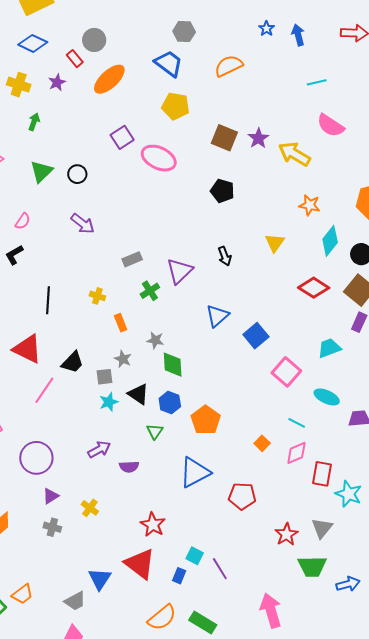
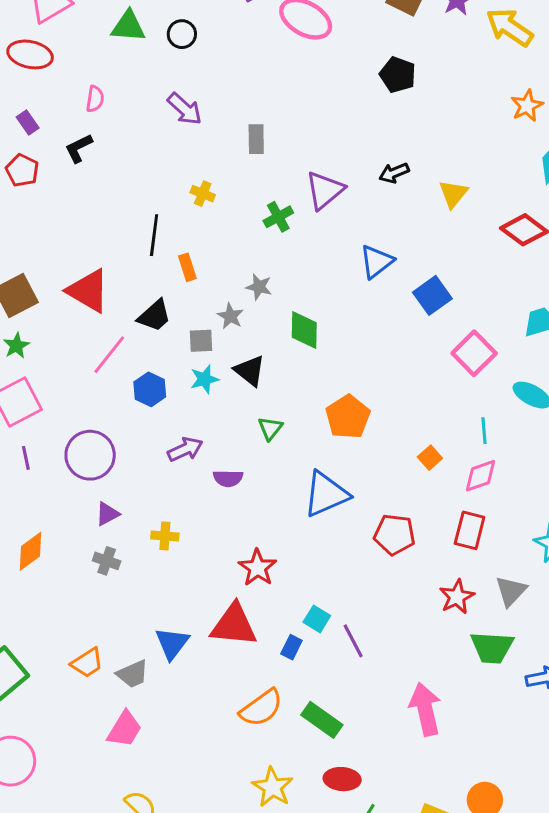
green triangle: (41, 171) -> (128, 26), turned 45
orange star: (310, 205) -> (527, 106), turned 30
pink semicircle: (23, 221) -> (95, 99), turned -30
yellow triangle: (275, 243) -> (453, 194), moved
black arrow: (225, 256) -> (394, 173), turned 84
gray rectangle: (132, 259) -> (256, 139), moved, turned -72
yellow cross: (97, 296) -> (203, 194), moved
black line: (48, 300) -> (154, 235), moved
orange rectangle: (121, 323) -> (187, 267), moved
gray star: (155, 340) -> (259, 287), moved
blue hexagon: (170, 402) -> (150, 389), moved
cyan line: (297, 423) -> (484, 431), turned 54
red rectangle: (322, 474) -> (470, 530), moved
yellow cross: (90, 508) -> (165, 536), turned -36
red triangle: (140, 564) -> (234, 625), turned -36
orange trapezoid: (22, 594) -> (87, 663), moved

